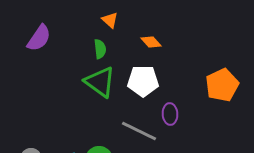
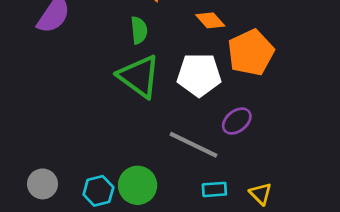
orange pentagon: (222, 85) -> (251, 53), moved
purple ellipse: (170, 114) -> (237, 121), turned 55

